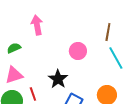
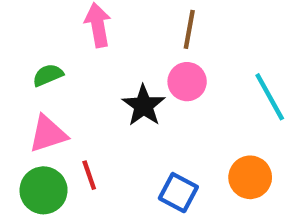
brown line: (108, 32) -> (189, 29), moved
black star: (58, 79) -> (144, 106), moved

